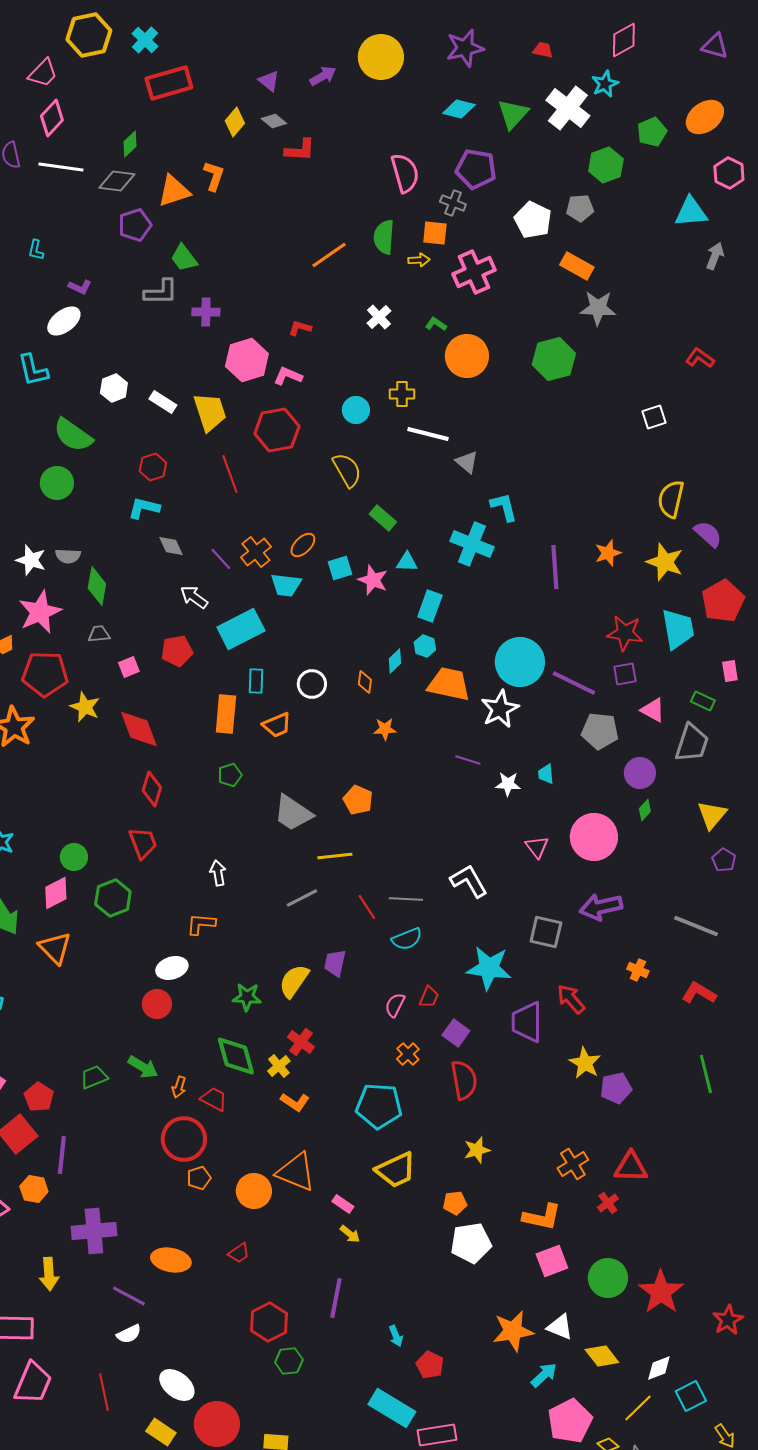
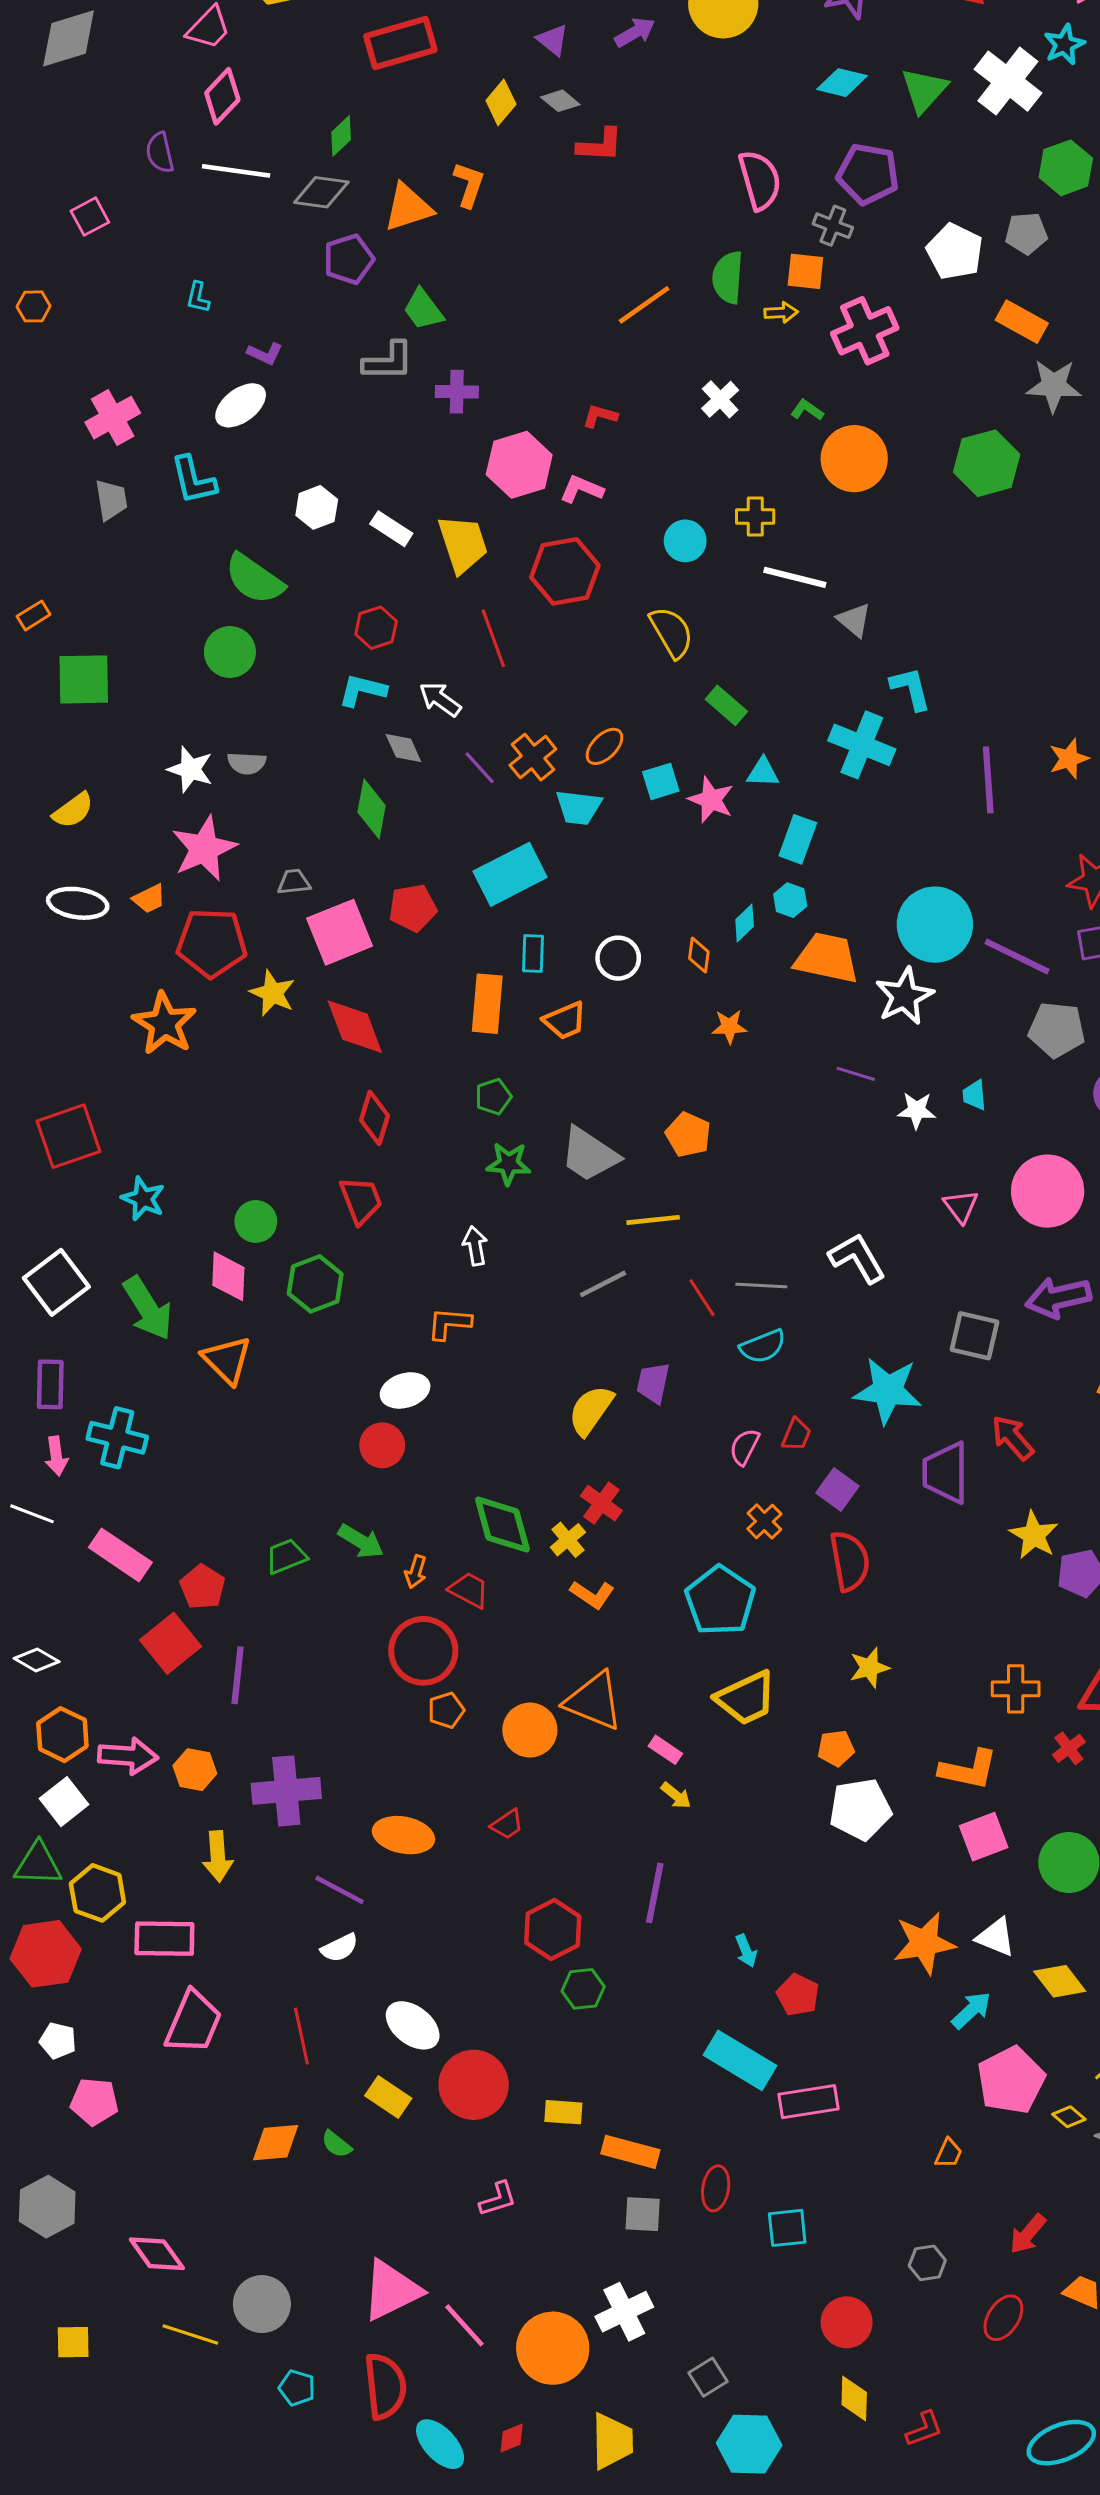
green diamond: (97, 586) -> (372, 809), moved
white arrow: (194, 597) -> (440, 699), moved
pink square: (129, 667) -> (340, 932), size x2.0
pink diamond: (56, 893) -> (228, 1276), turned -60
green star: (247, 997) -> (509, 1164), moved
cyan pentagon: (379, 1106) -> (720, 1601), turned 30
orange cross: (573, 1164) -> (1016, 1689), turned 32
orange hexagon: (34, 1189) -> (195, 1770), moved

